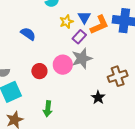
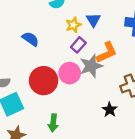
orange L-shape: (99, 25) -> (107, 52), moved
purple rectangle: (79, 37) -> (78, 45), moved
red circle: (39, 71) -> (44, 81), size x1.6

